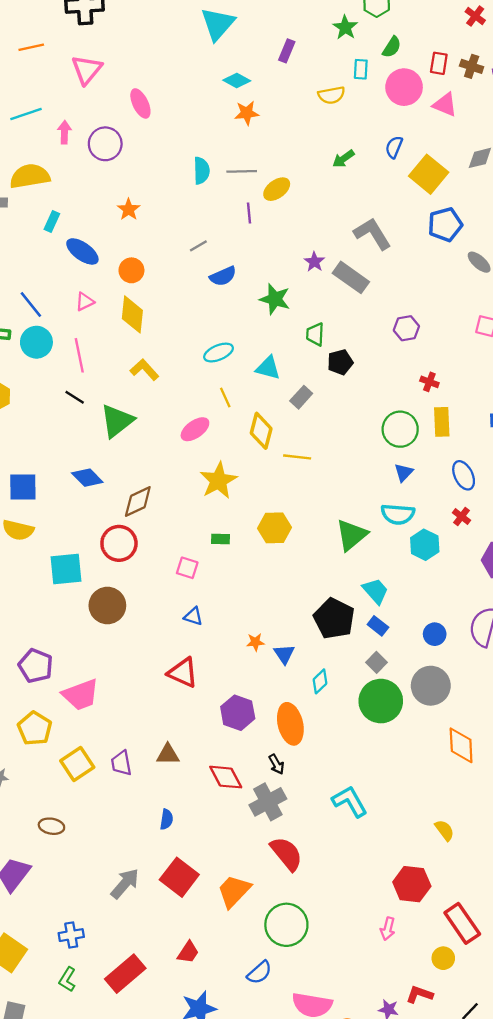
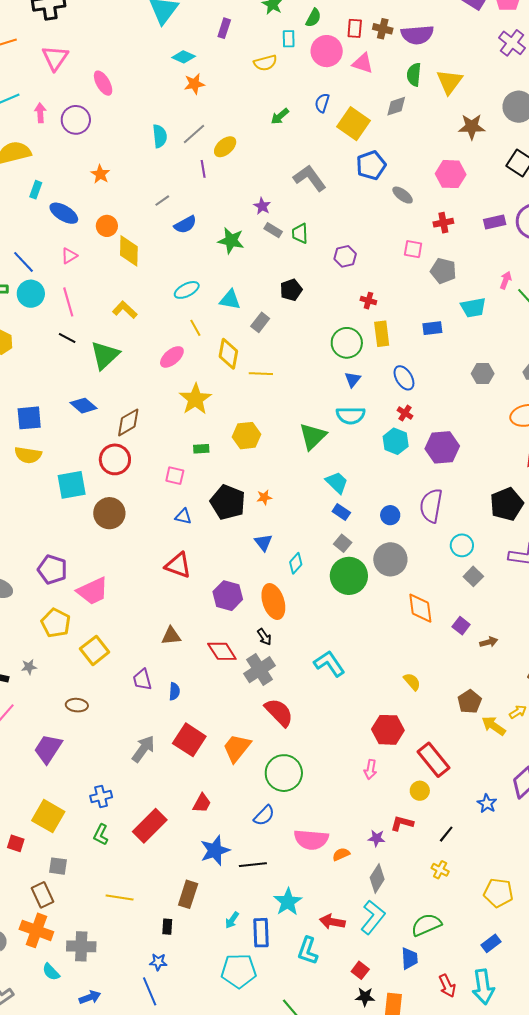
gray line: (242, 171) -> (194, 134), turned -35
gray rectangle: (351, 277) -> (273, 230), moved, size x0.6
yellow diamond: (132, 314) -> (129, 251), moved
green trapezoid: (315, 334) -> (300, 233), moved
cyan hexagon: (425, 545) -> (396, 441), moved
black pentagon: (334, 619) -> (228, 502), moved
orange star: (255, 642) -> (264, 497), moved
purple trapezoid: (121, 763) -> (142, 680), moved

